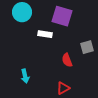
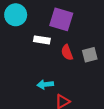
red semicircle: (67, 60) -> (67, 52), moved
cyan arrow: (25, 76) -> (45, 84), moved, turned 96

